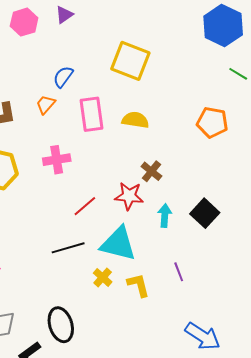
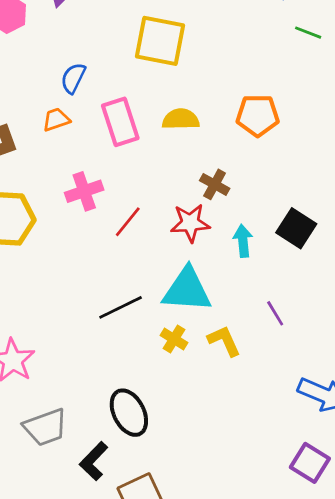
orange trapezoid: (46, 104) -> (56, 120), turned 40
orange pentagon: (212, 122) -> (258, 115), moved
red line: (85, 206) -> (128, 222), moved

